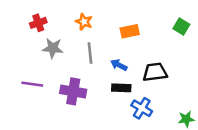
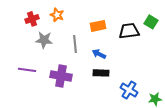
orange star: (84, 22) -> (57, 15), moved
orange rectangle: (130, 31) -> (98, 26), moved
black trapezoid: (155, 72) -> (129, 31), moved
blue cross: (142, 108) -> (129, 90), moved

